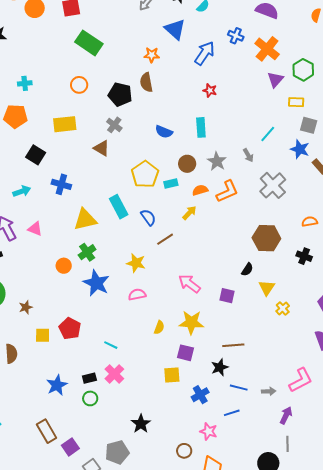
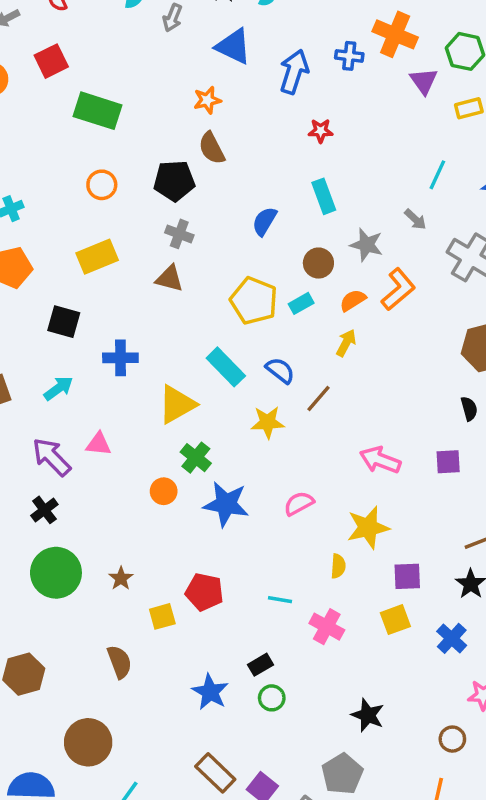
blue cross: (236, 36) -> (349, 56), moved
blue semicircle: (164, 132) -> (264, 221), turned 114
yellow star: (136, 263) -> (268, 422), moved
black semicircle: (247, 269) -> (469, 409), turned -32
yellow star: (191, 322) -> (368, 528), moved
yellow semicircle: (159, 327) -> (338, 566), moved
pink cross: (114, 374) -> (327, 627), moved

